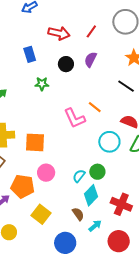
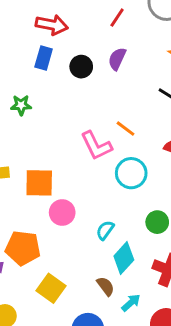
red arrow: (59, 33) -> (52, 25), moved
blue rectangle: (30, 54) -> (44, 58), moved, turned 35
green star: (42, 84) -> (21, 105), moved
cyan circle: (109, 142) -> (131, 173), moved
green circle: (97, 172) -> (157, 222), moved
pink circle: (46, 173) -> (62, 212), moved

